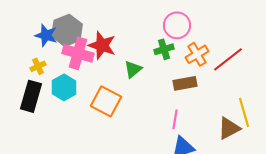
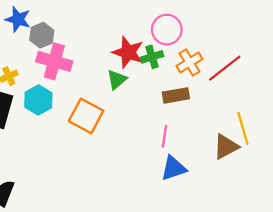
gray hexagon: (67, 30) -> (42, 35), size x0.7
blue star: (46, 35) -> (18, 19), moved
red star: (102, 45) -> (128, 52), moved

